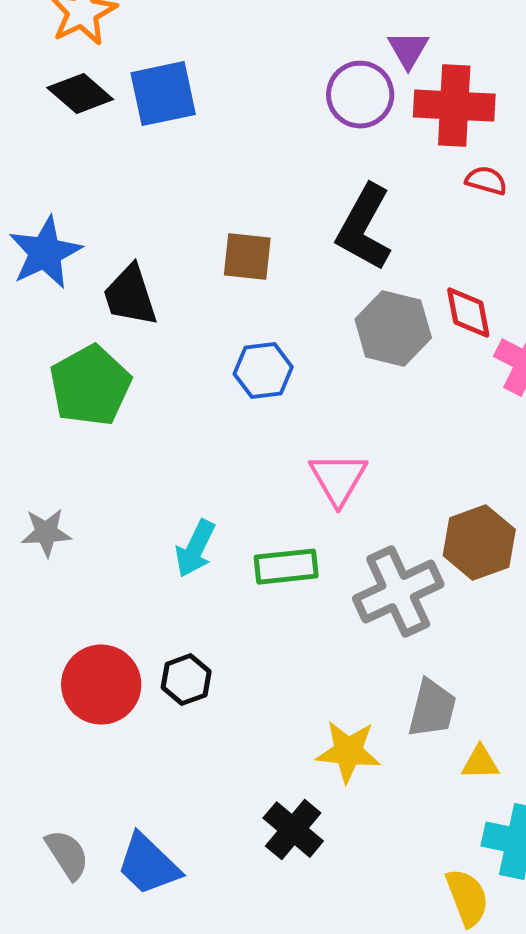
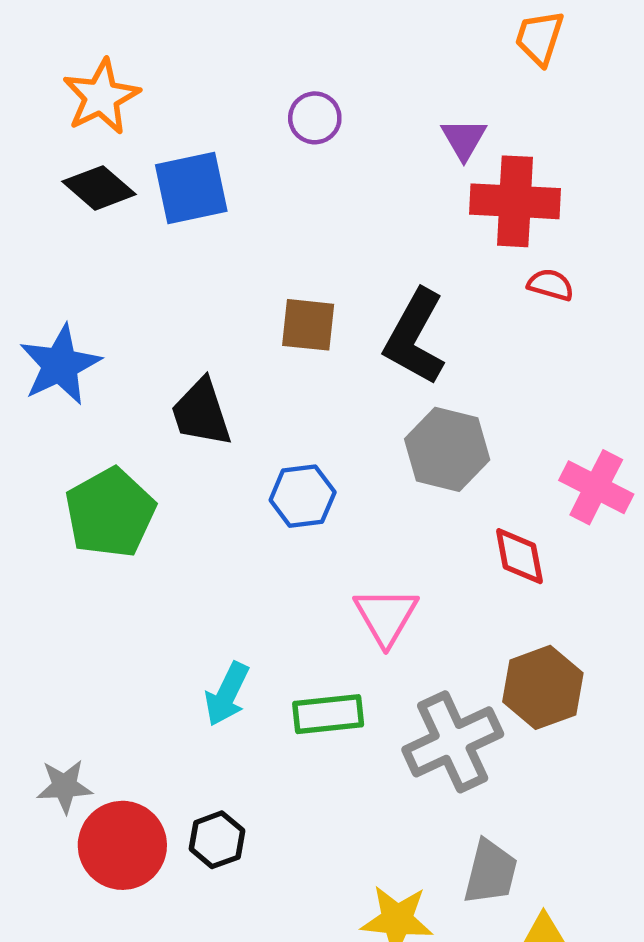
purple circle: (360, 95) -> (315, 118), moved, size x0.7
brown square: (247, 257) -> (308, 325), moved
black trapezoid: (130, 296) -> (201, 413), moved
red diamond: (468, 313) -> (519, 556), moved
gray star: (46, 533) -> (65, 786), moved

